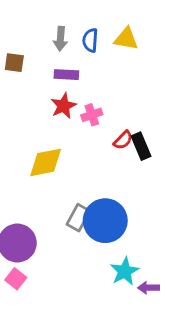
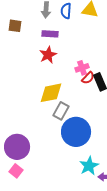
pink cross: (92, 115) -> (82, 68), moved
yellow diamond: (46, 162) -> (51, 93), moved
gray rectangle: (78, 218) -> (61, 111), moved

